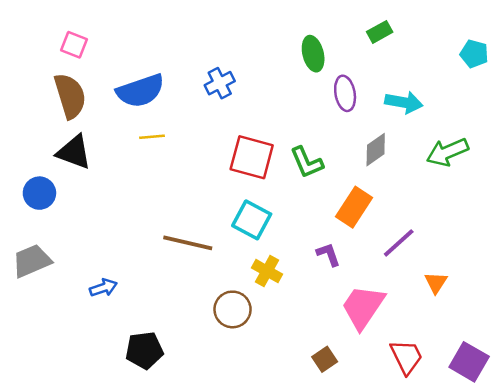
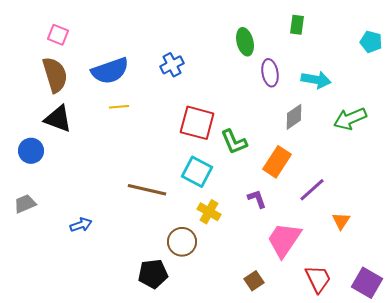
green rectangle: (380, 32) -> (297, 25), turned -54
green L-shape: (307, 162) -> (234, 142), moved
gray trapezoid: (32, 261) -> (25, 204), size x0.7
black pentagon: (144, 350) -> (153, 274), moved

